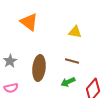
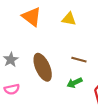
yellow triangle: (75, 32) -> (69, 19), moved
brown ellipse: (39, 68) -> (43, 67), turned -30

